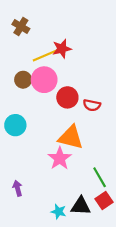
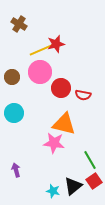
brown circle: (23, 80) -> (12, 77), moved
pink star: (60, 158) -> (54, 143), turned -30
black triangle: (81, 206) -> (73, 186), turned -42

